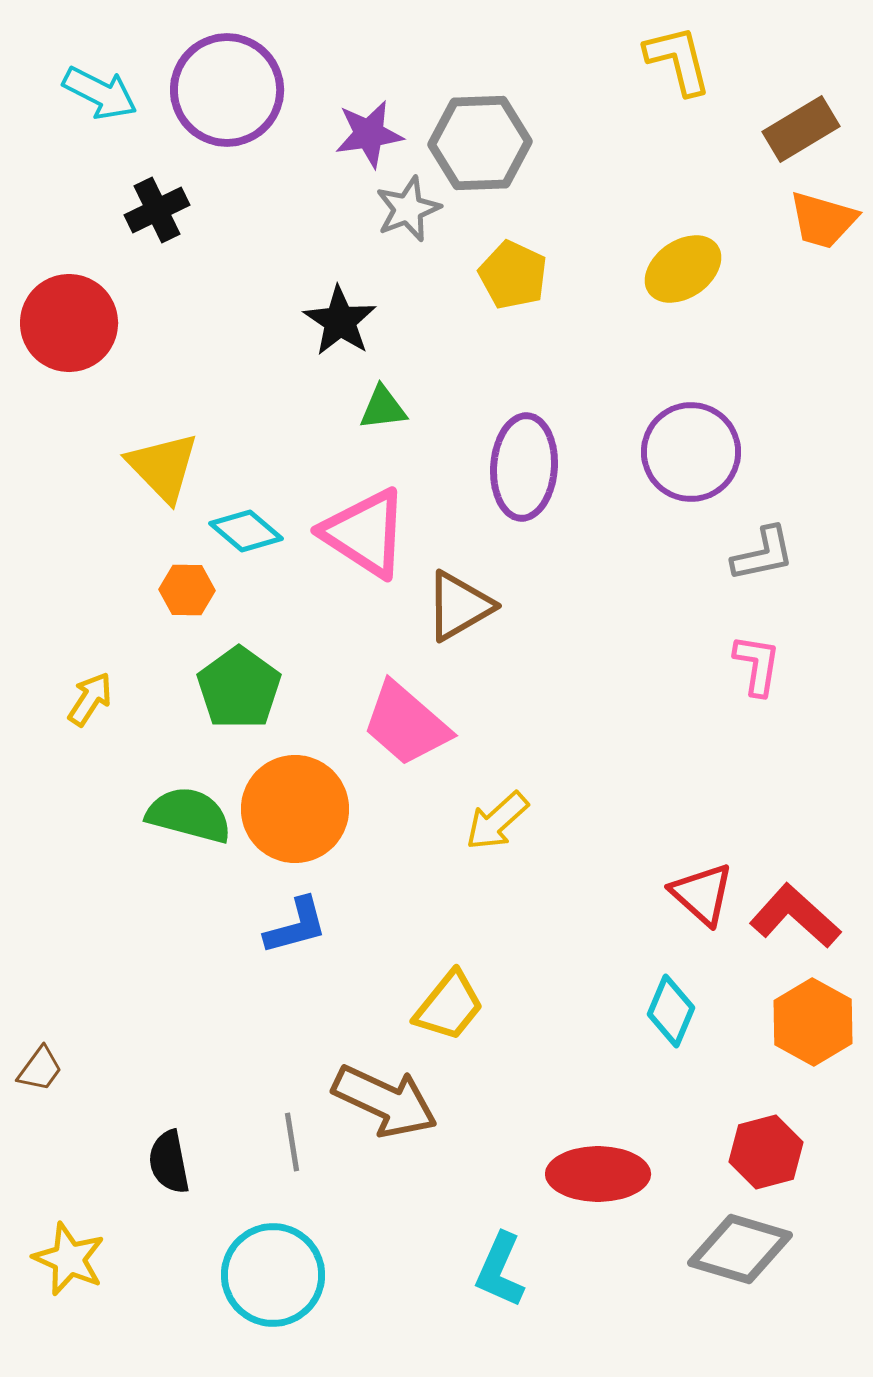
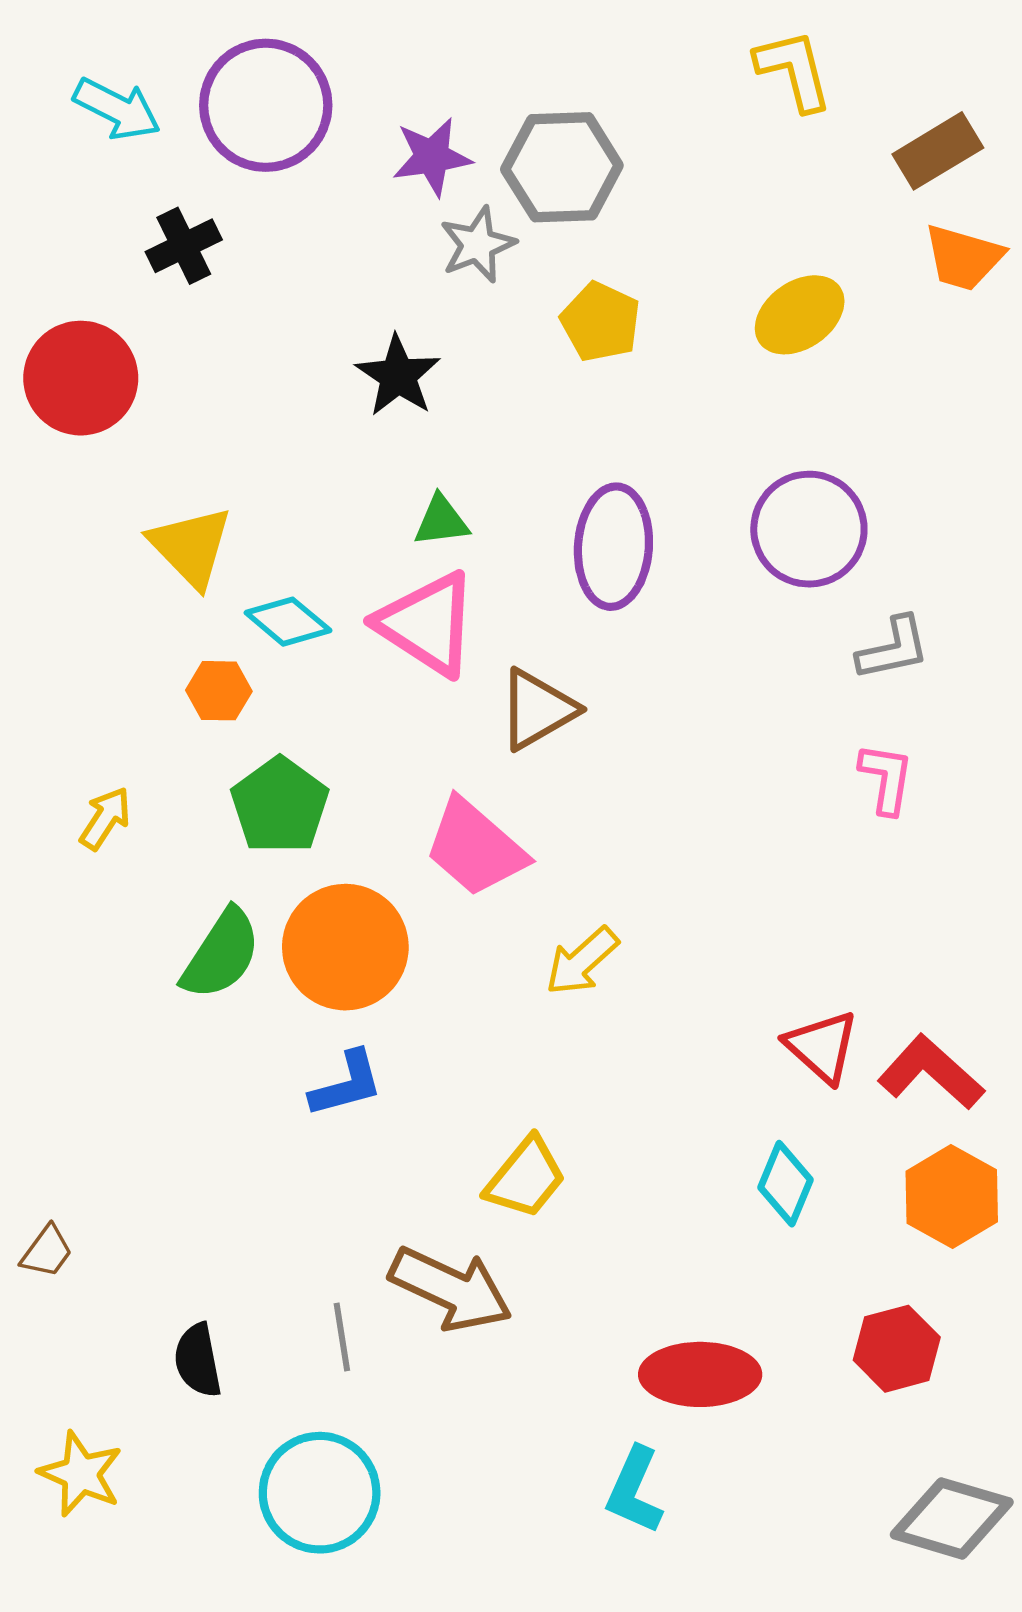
green triangle: (383, 408) -> (441, 521), moved
green semicircle: (189, 815) -> (221, 954), turned 108
gray diamond: (740, 1249) -> (952, 1518), moved
cyan L-shape: (500, 1270) -> (635, 1490), moved

